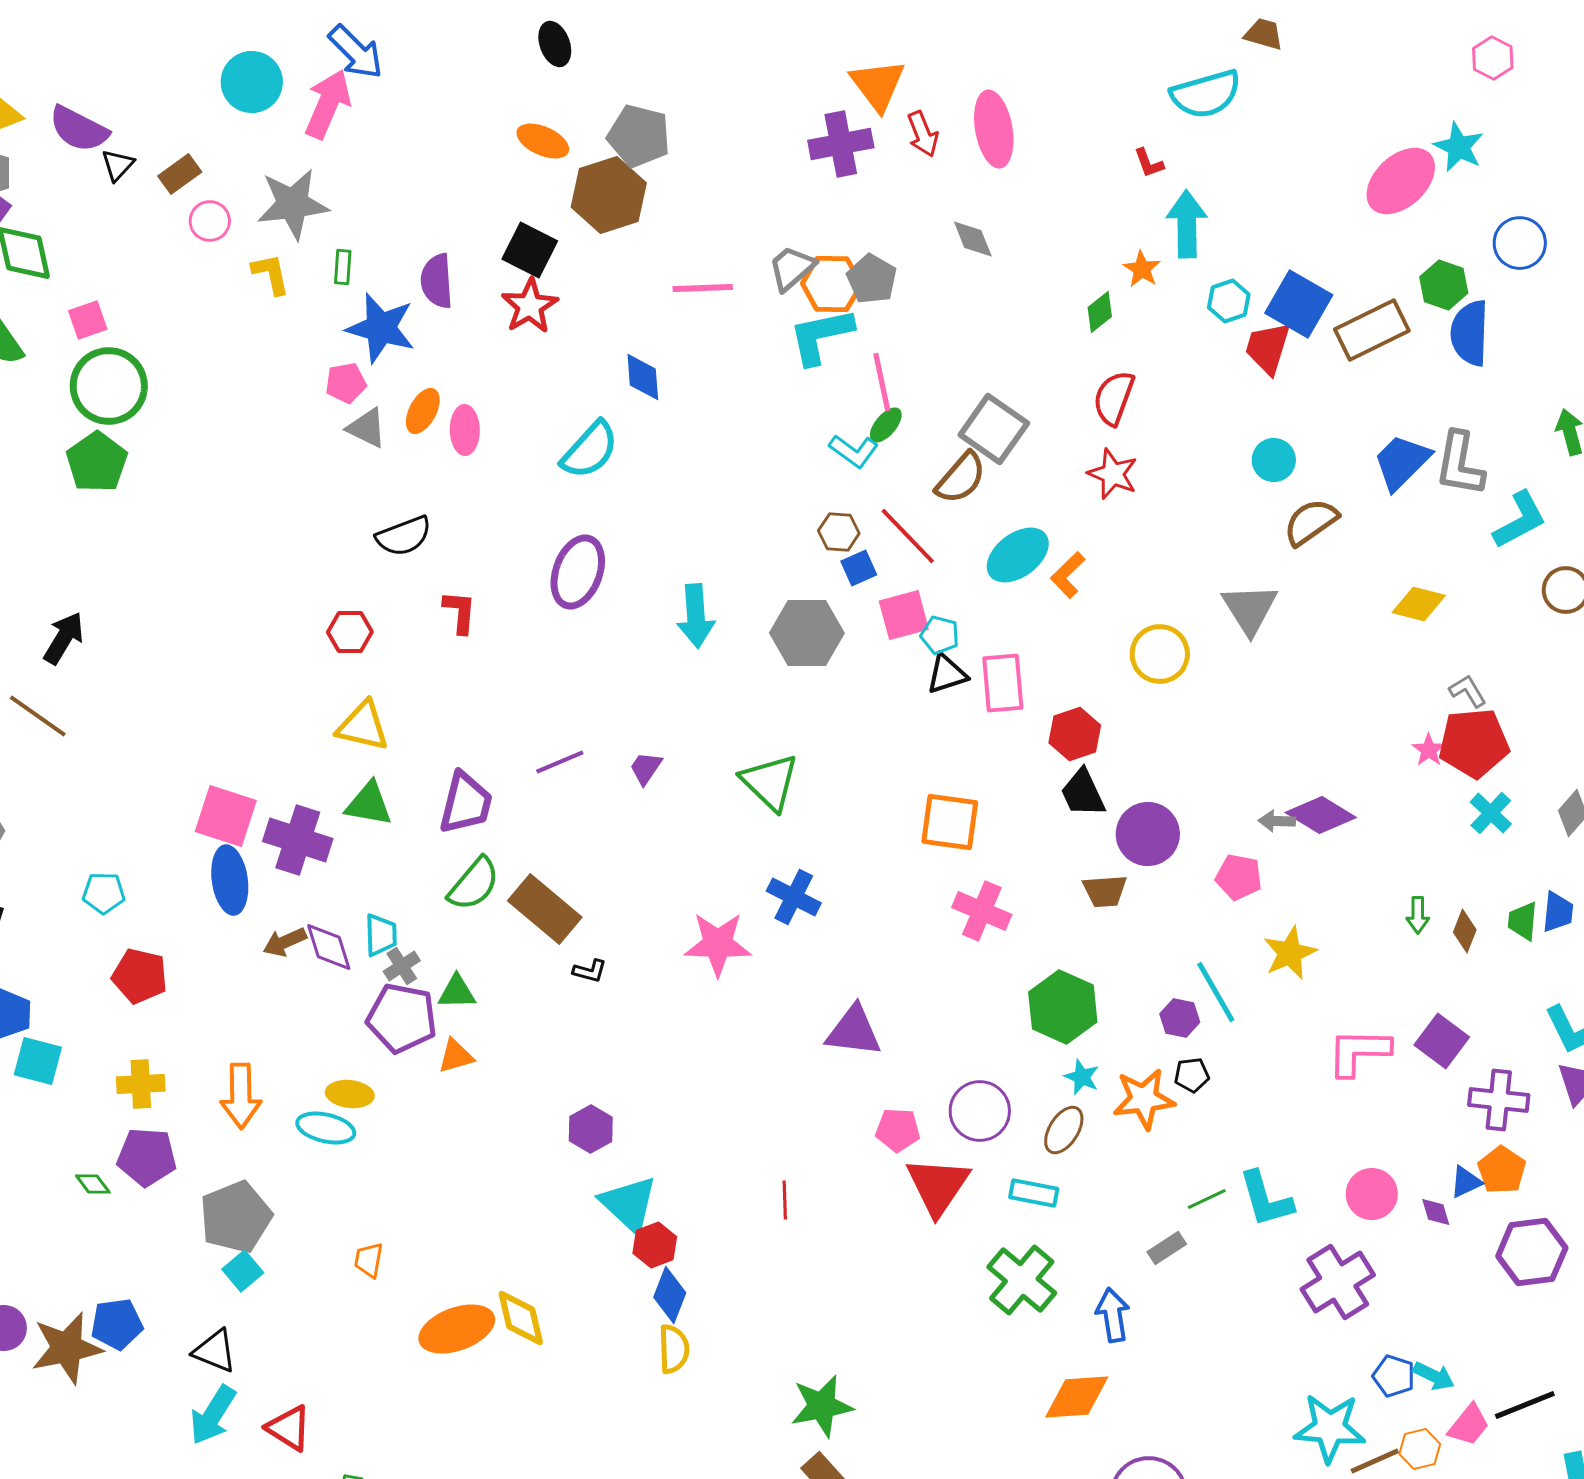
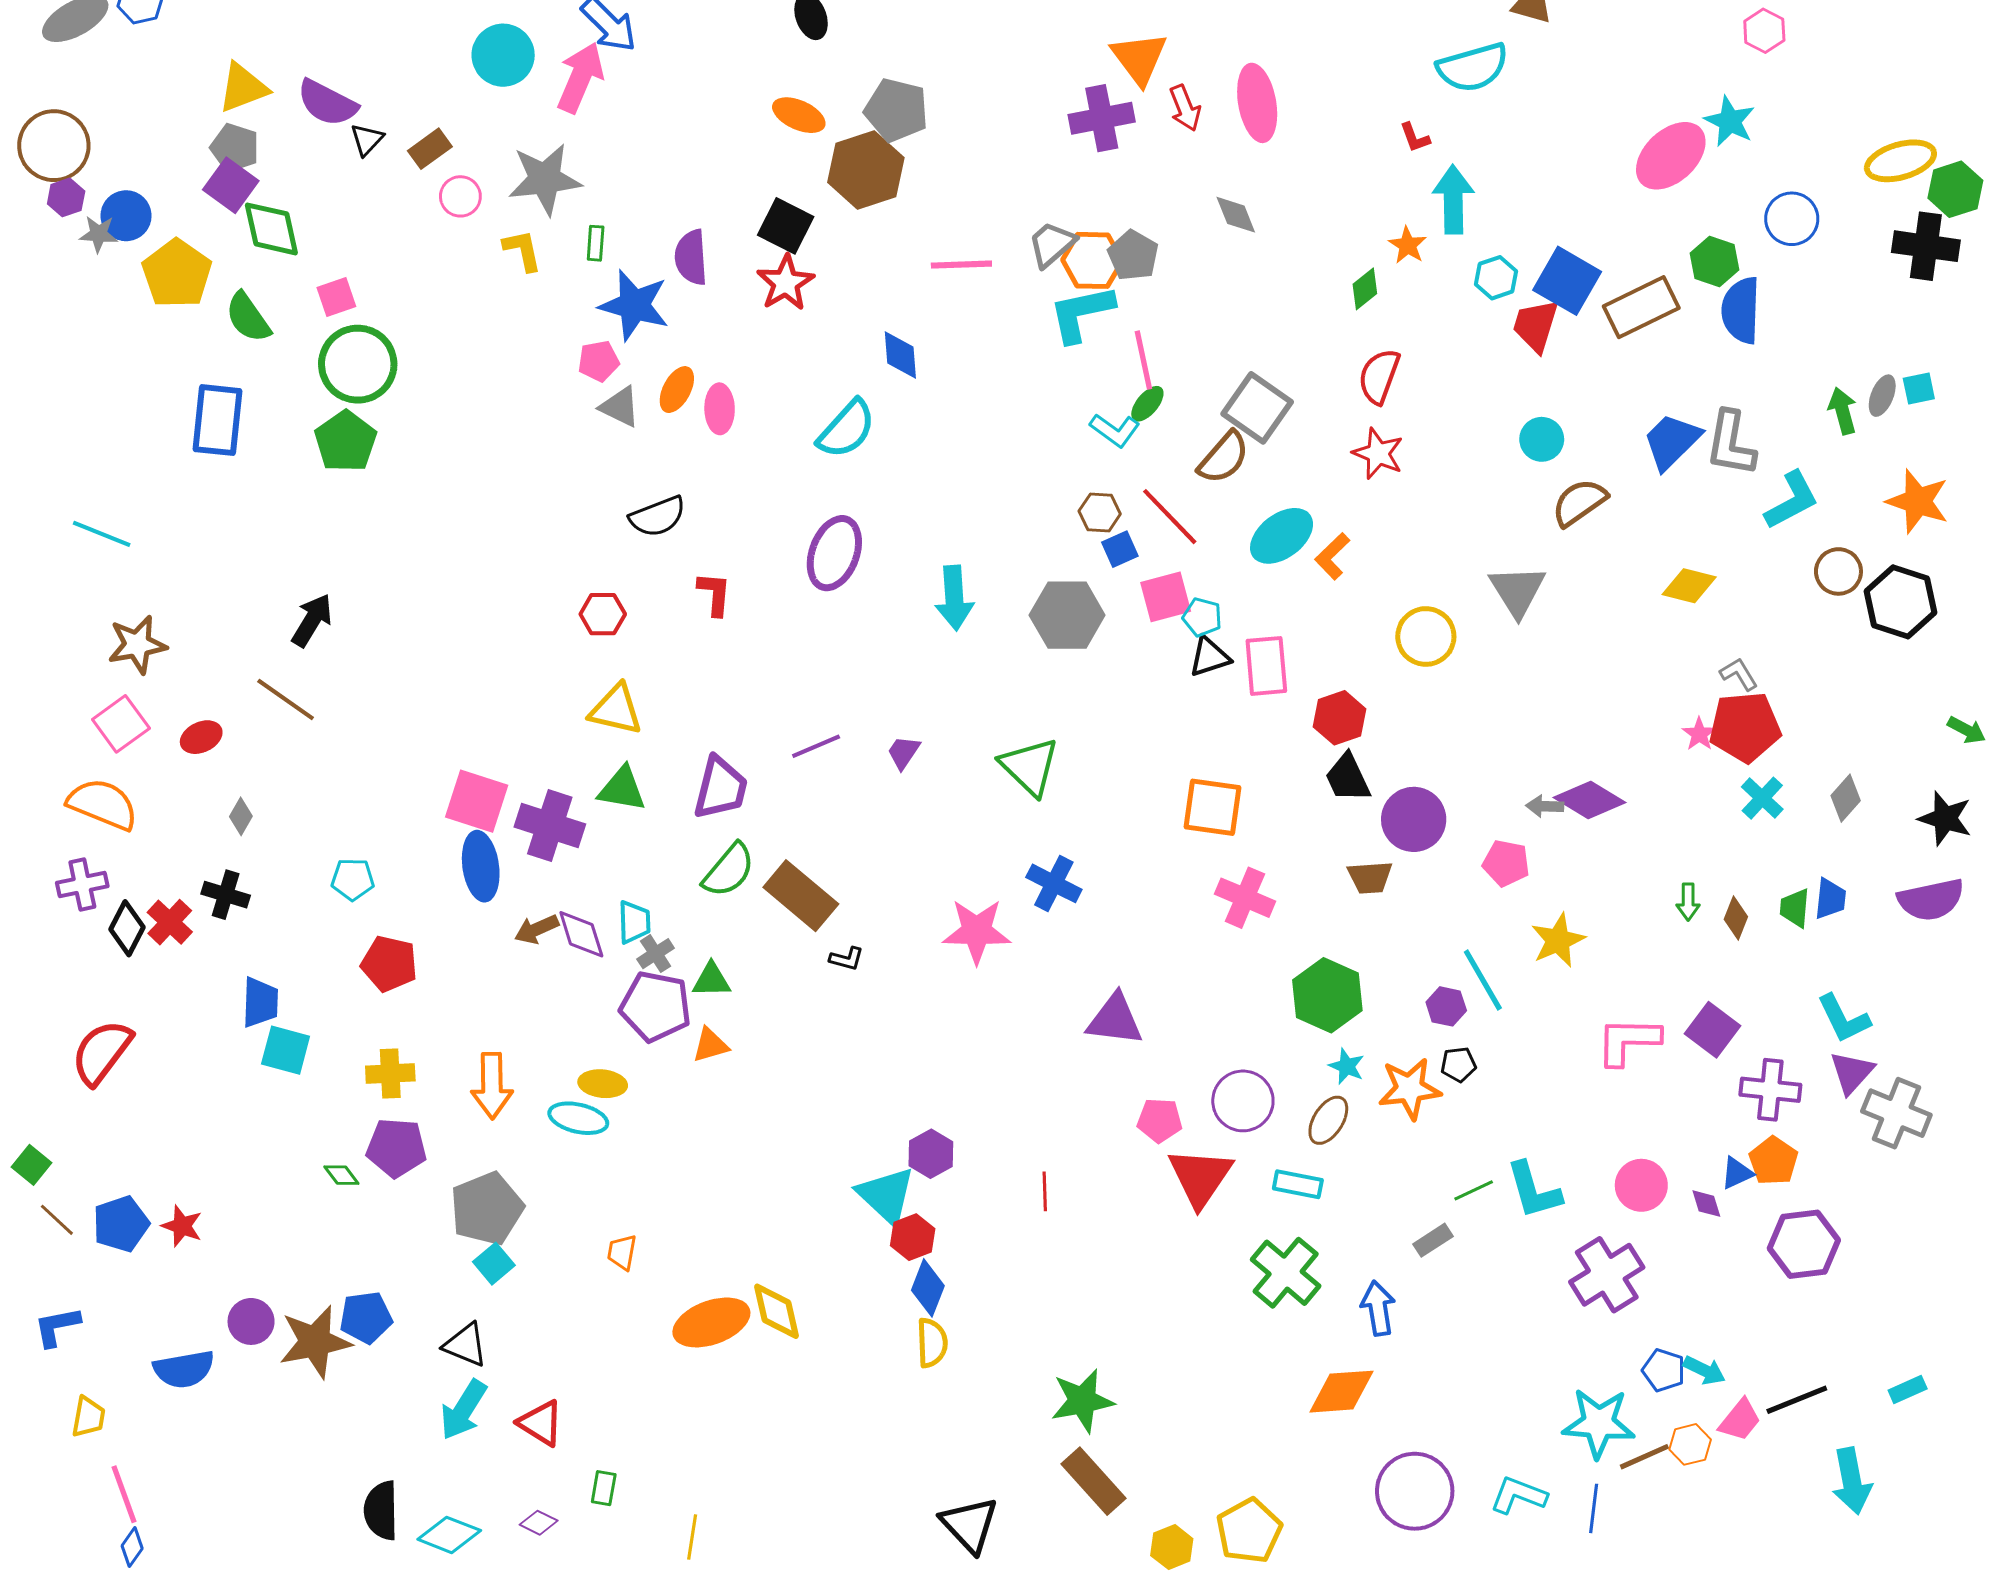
purple hexagon: (591, 1129) -> (931, 1154), moved

